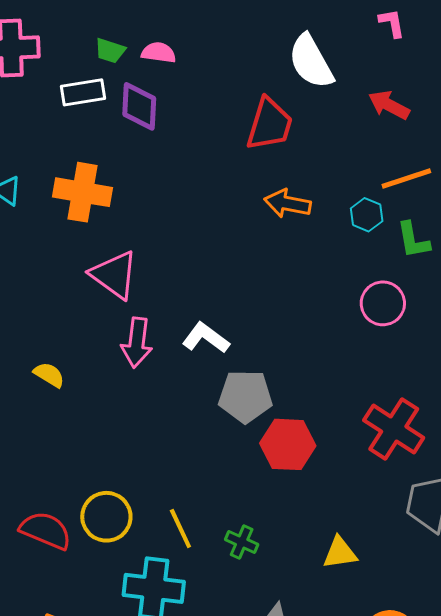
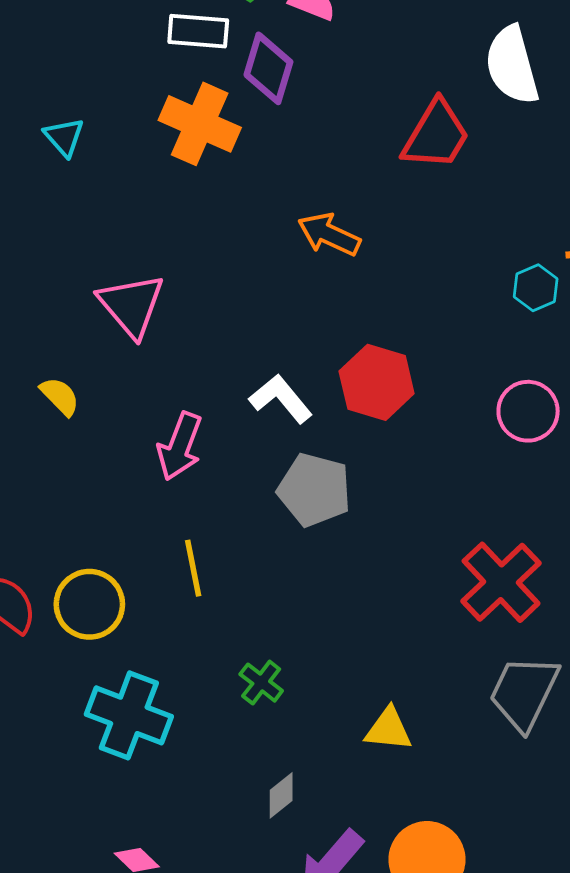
orange cross: (83, 192) -> (200, 124), moved
orange arrow: (288, 204) -> (329, 234), moved
pink triangle: (114, 275) -> (131, 305), moved
pink arrow: (137, 343) -> (180, 446), moved
red hexagon: (288, 444) -> (377, 382), moved
yellow line: (180, 529) -> (193, 568), moved

